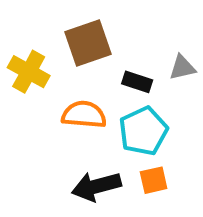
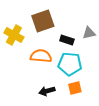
cyan pentagon: (143, 131) -> (70, 64), turned 30
black arrow: (96, 186) -> (47, 91), size x0.7

